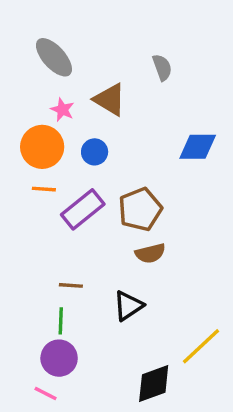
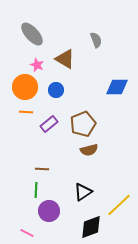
purple rectangle: (83, 209) -> (49, 124), size x0.7
black triangle: (128, 306) -> (83, 192), moved
purple circle: (59, 358) -> (49, 211), moved

